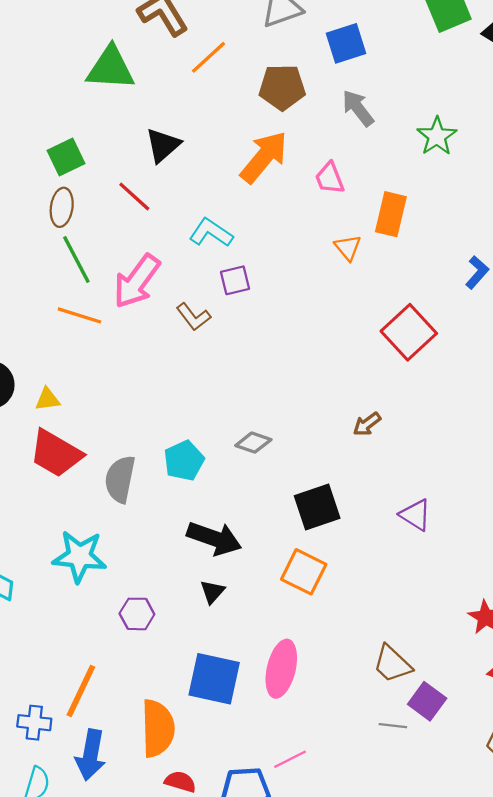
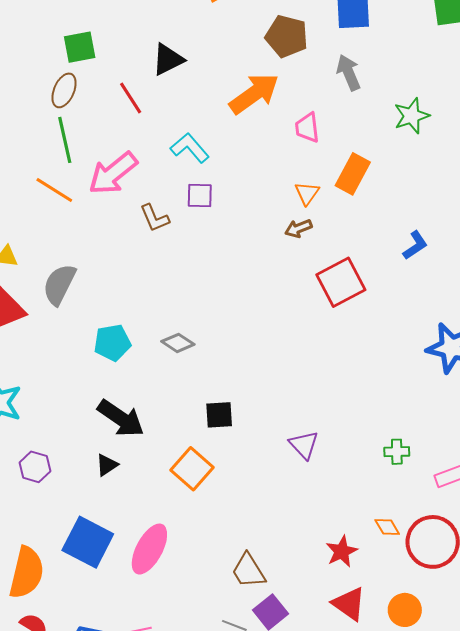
brown arrow: (367, 424) -> (298, 228), moved
gray semicircle: (120, 479) -> (59, 284), moved
black square: (317, 507) -> (219, 415), size x0.7

